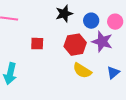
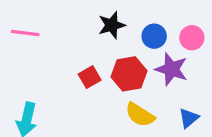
red square: (37, 44) -> (90, 77), moved, turned -32

